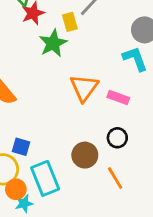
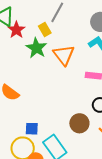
orange triangle: (84, 88) -> (64, 55), moved

